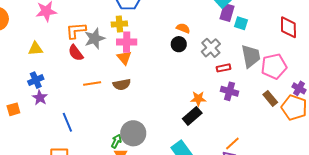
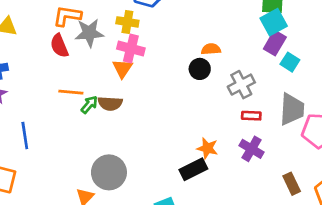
orange semicircle: (183, 28) -> (211, 49), turned -40
brown rectangle: (270, 98) -> (292, 184), moved
green arrow: (116, 141) -> (89, 105), moved

